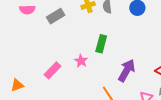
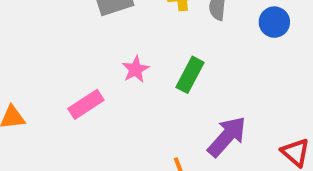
pink star: (81, 61) -> (136, 69), moved

